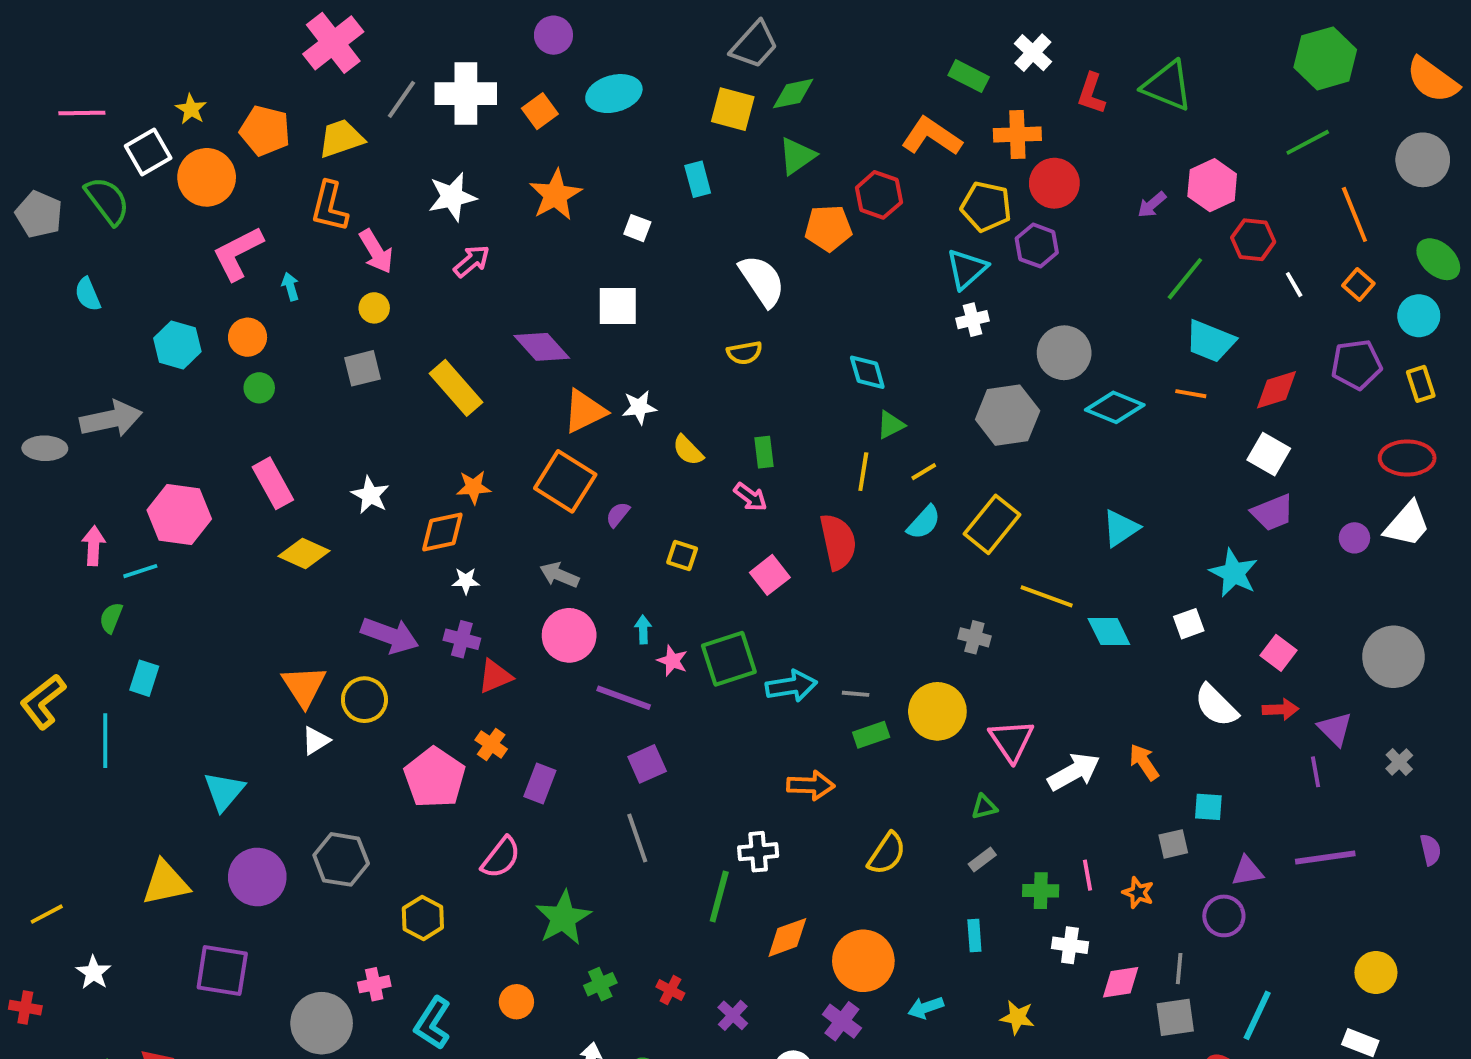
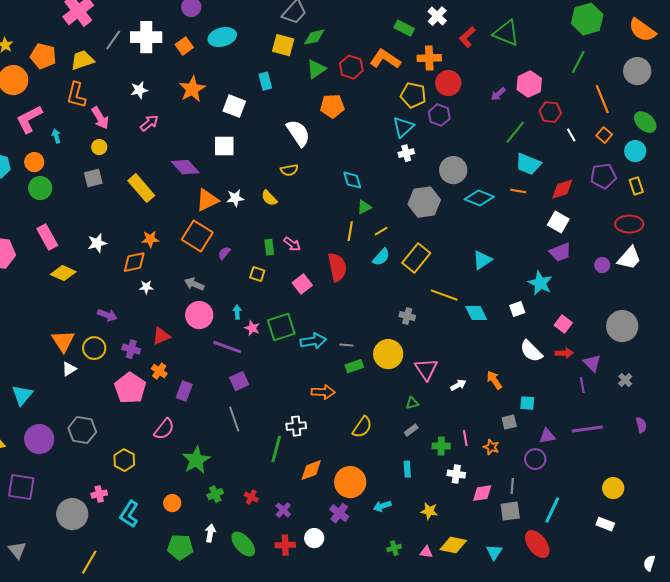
red L-shape: (1091, 94) -> (467, 37), turned 30
green line: (1308, 142) -> (578, 62), turned -35
red hexagon: (879, 195) -> (351, 67), moved
white star: (452, 197) -> (139, 90), size x0.7
white square: (637, 228) -> (234, 106), size x1.6
green circle: (259, 388) -> (40, 188), size x1.5
yellow semicircle: (688, 450) -> (269, 198), moved
green rectangle: (764, 452) -> (269, 247), moved
white star: (370, 495) -> (97, 243), turned 30
purple arrow: (390, 635) -> (107, 315), size x0.7
purple cross: (462, 639) -> (131, 349), moved
white arrow: (1074, 772) -> (458, 385), size x0.6

